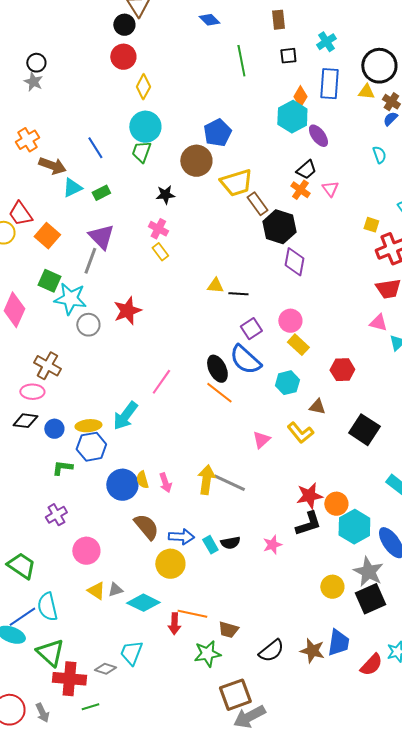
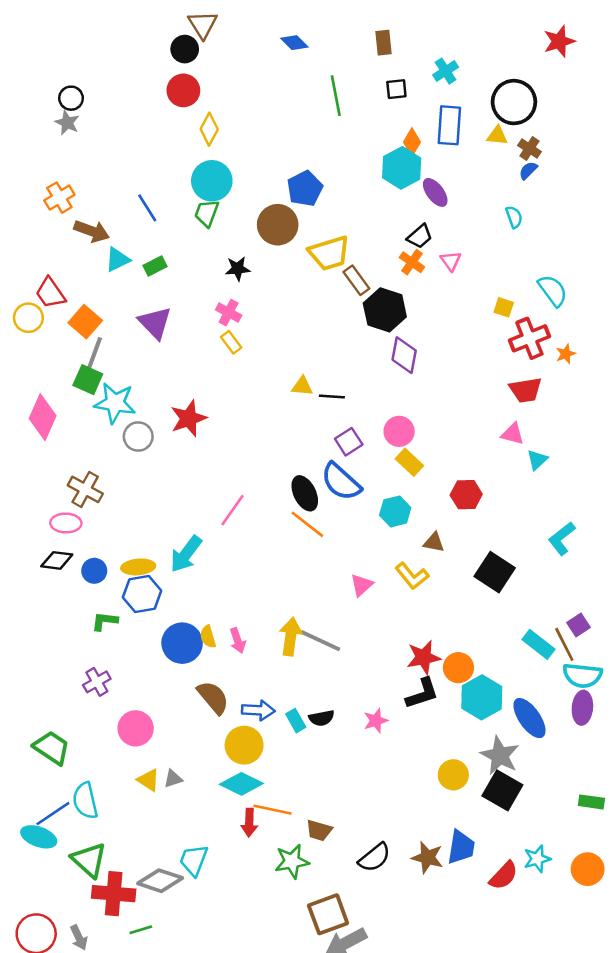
gray line: (90, 261) -> (94, 354), moved
black square: (370, 599) -> (502, 790), turned -36
cyan diamond: (143, 603) -> (241, 784), moved
gray diamond: (105, 669) -> (160, 881), size x1.6

